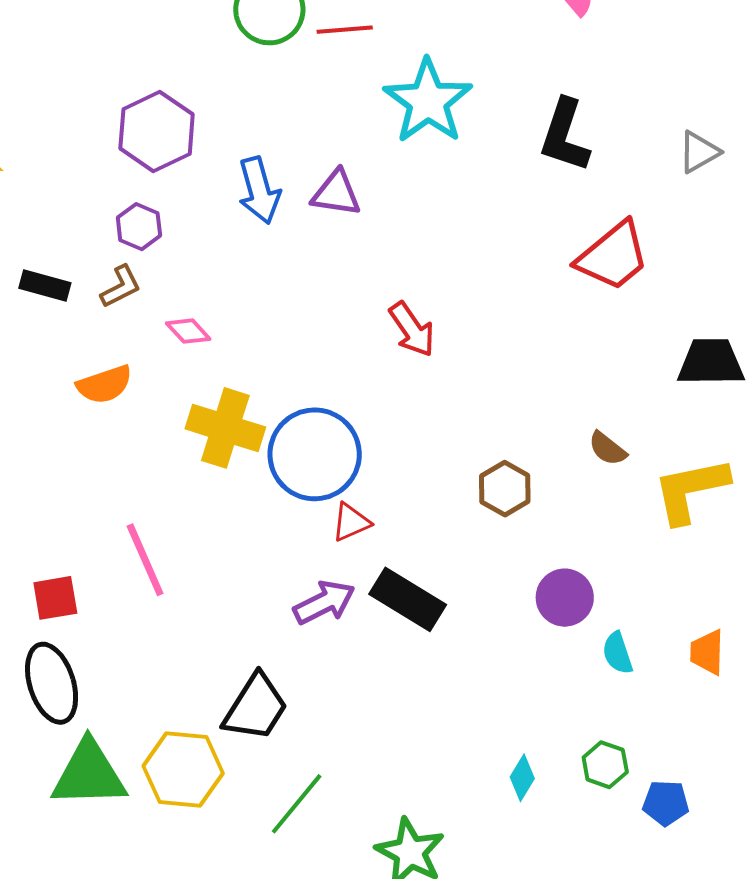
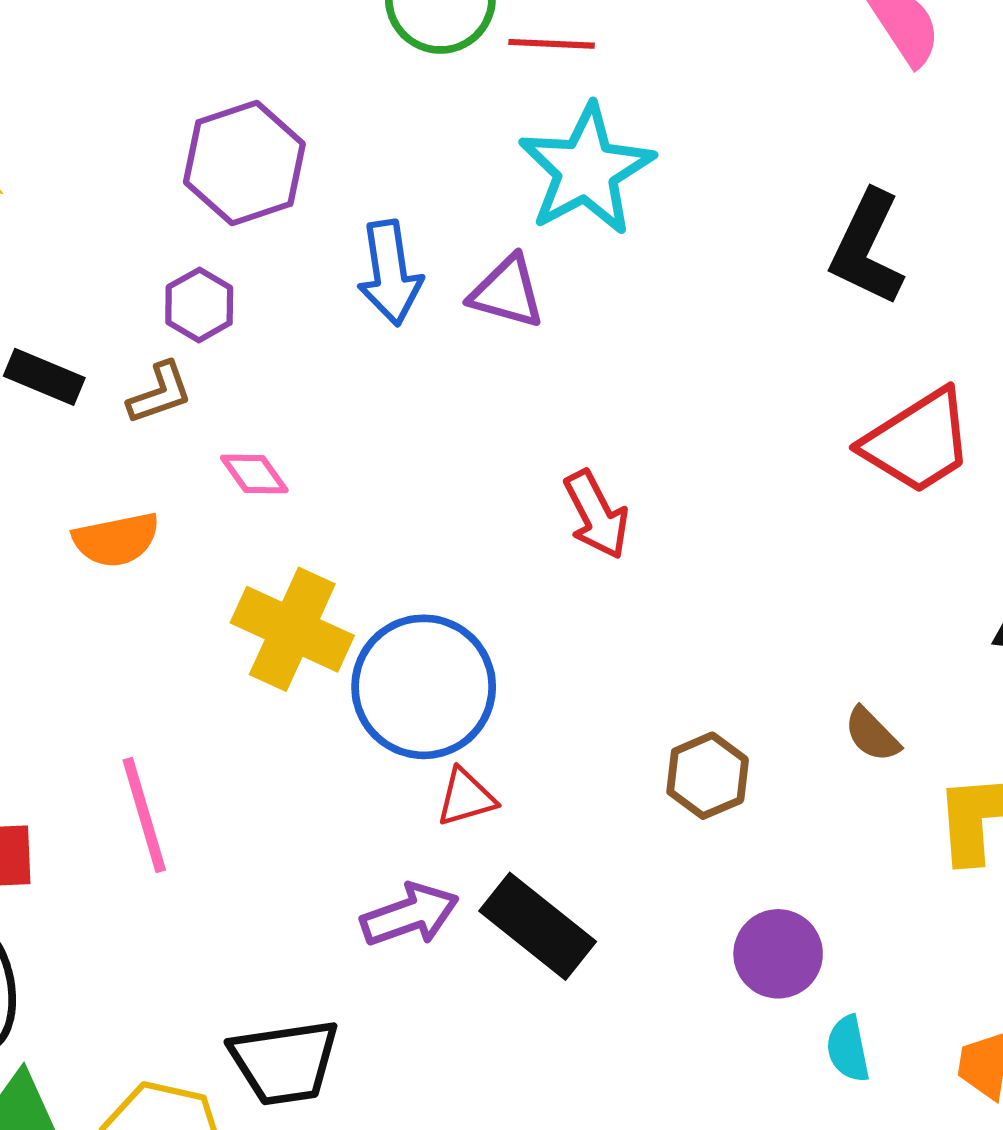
cyan star: (428, 101) -> (586, 170), moved
black trapezoid: (256, 707) -> (285, 1062), turned 42

